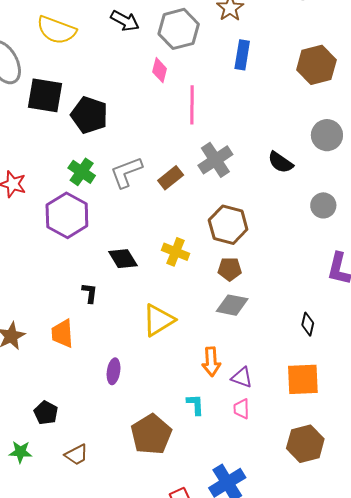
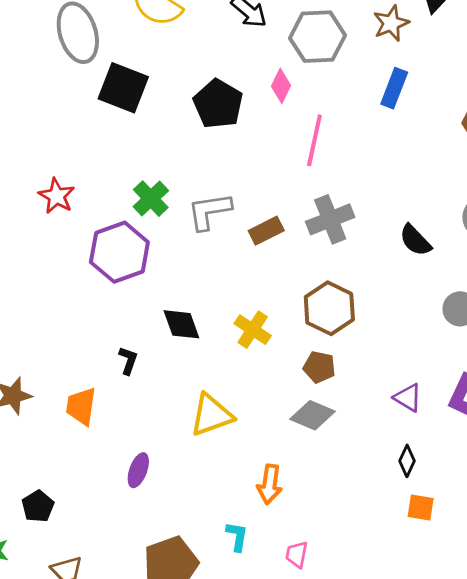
black pentagon: (89, 115) -> (218, 104), moved
purple triangle: (242, 377) -> (408, 398), moved
orange square: (303, 379) -> (421, 508), moved, size x0.6

